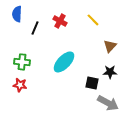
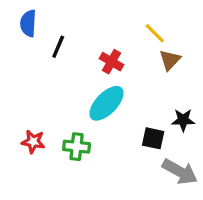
red cross: (60, 21) -> (111, 62), moved
brown triangle: (110, 46) -> (170, 60), moved
green cross: (22, 62) -> (77, 147), moved

